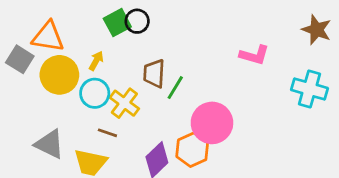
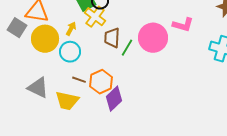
yellow cross: (124, 103) -> (95, 17), moved
pink circle: (212, 123) -> (153, 38), moved
orange hexagon: (192, 150) -> (101, 82), moved

